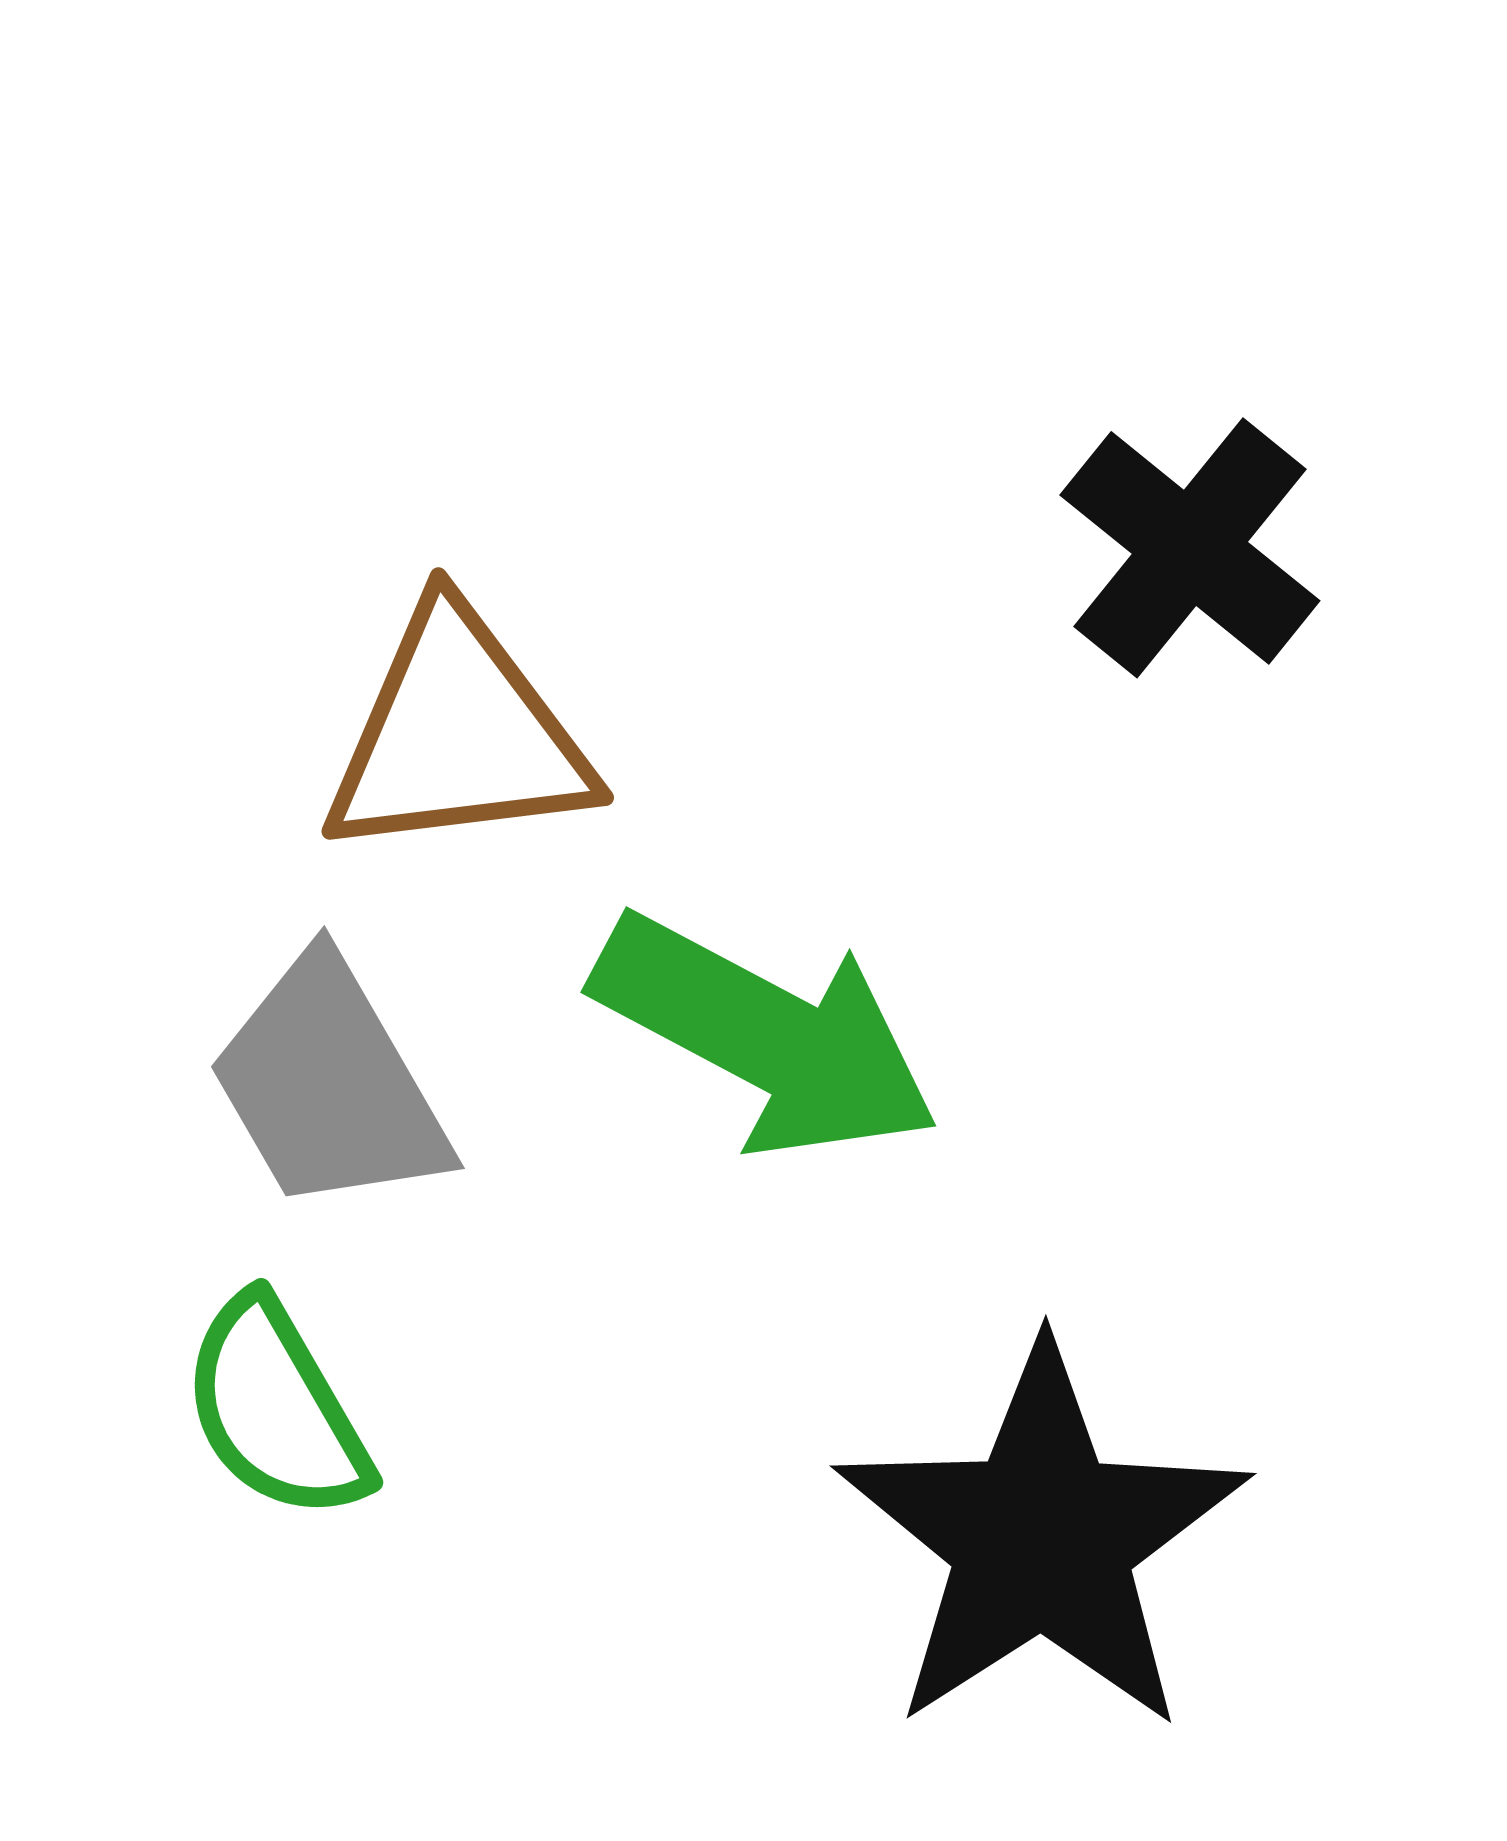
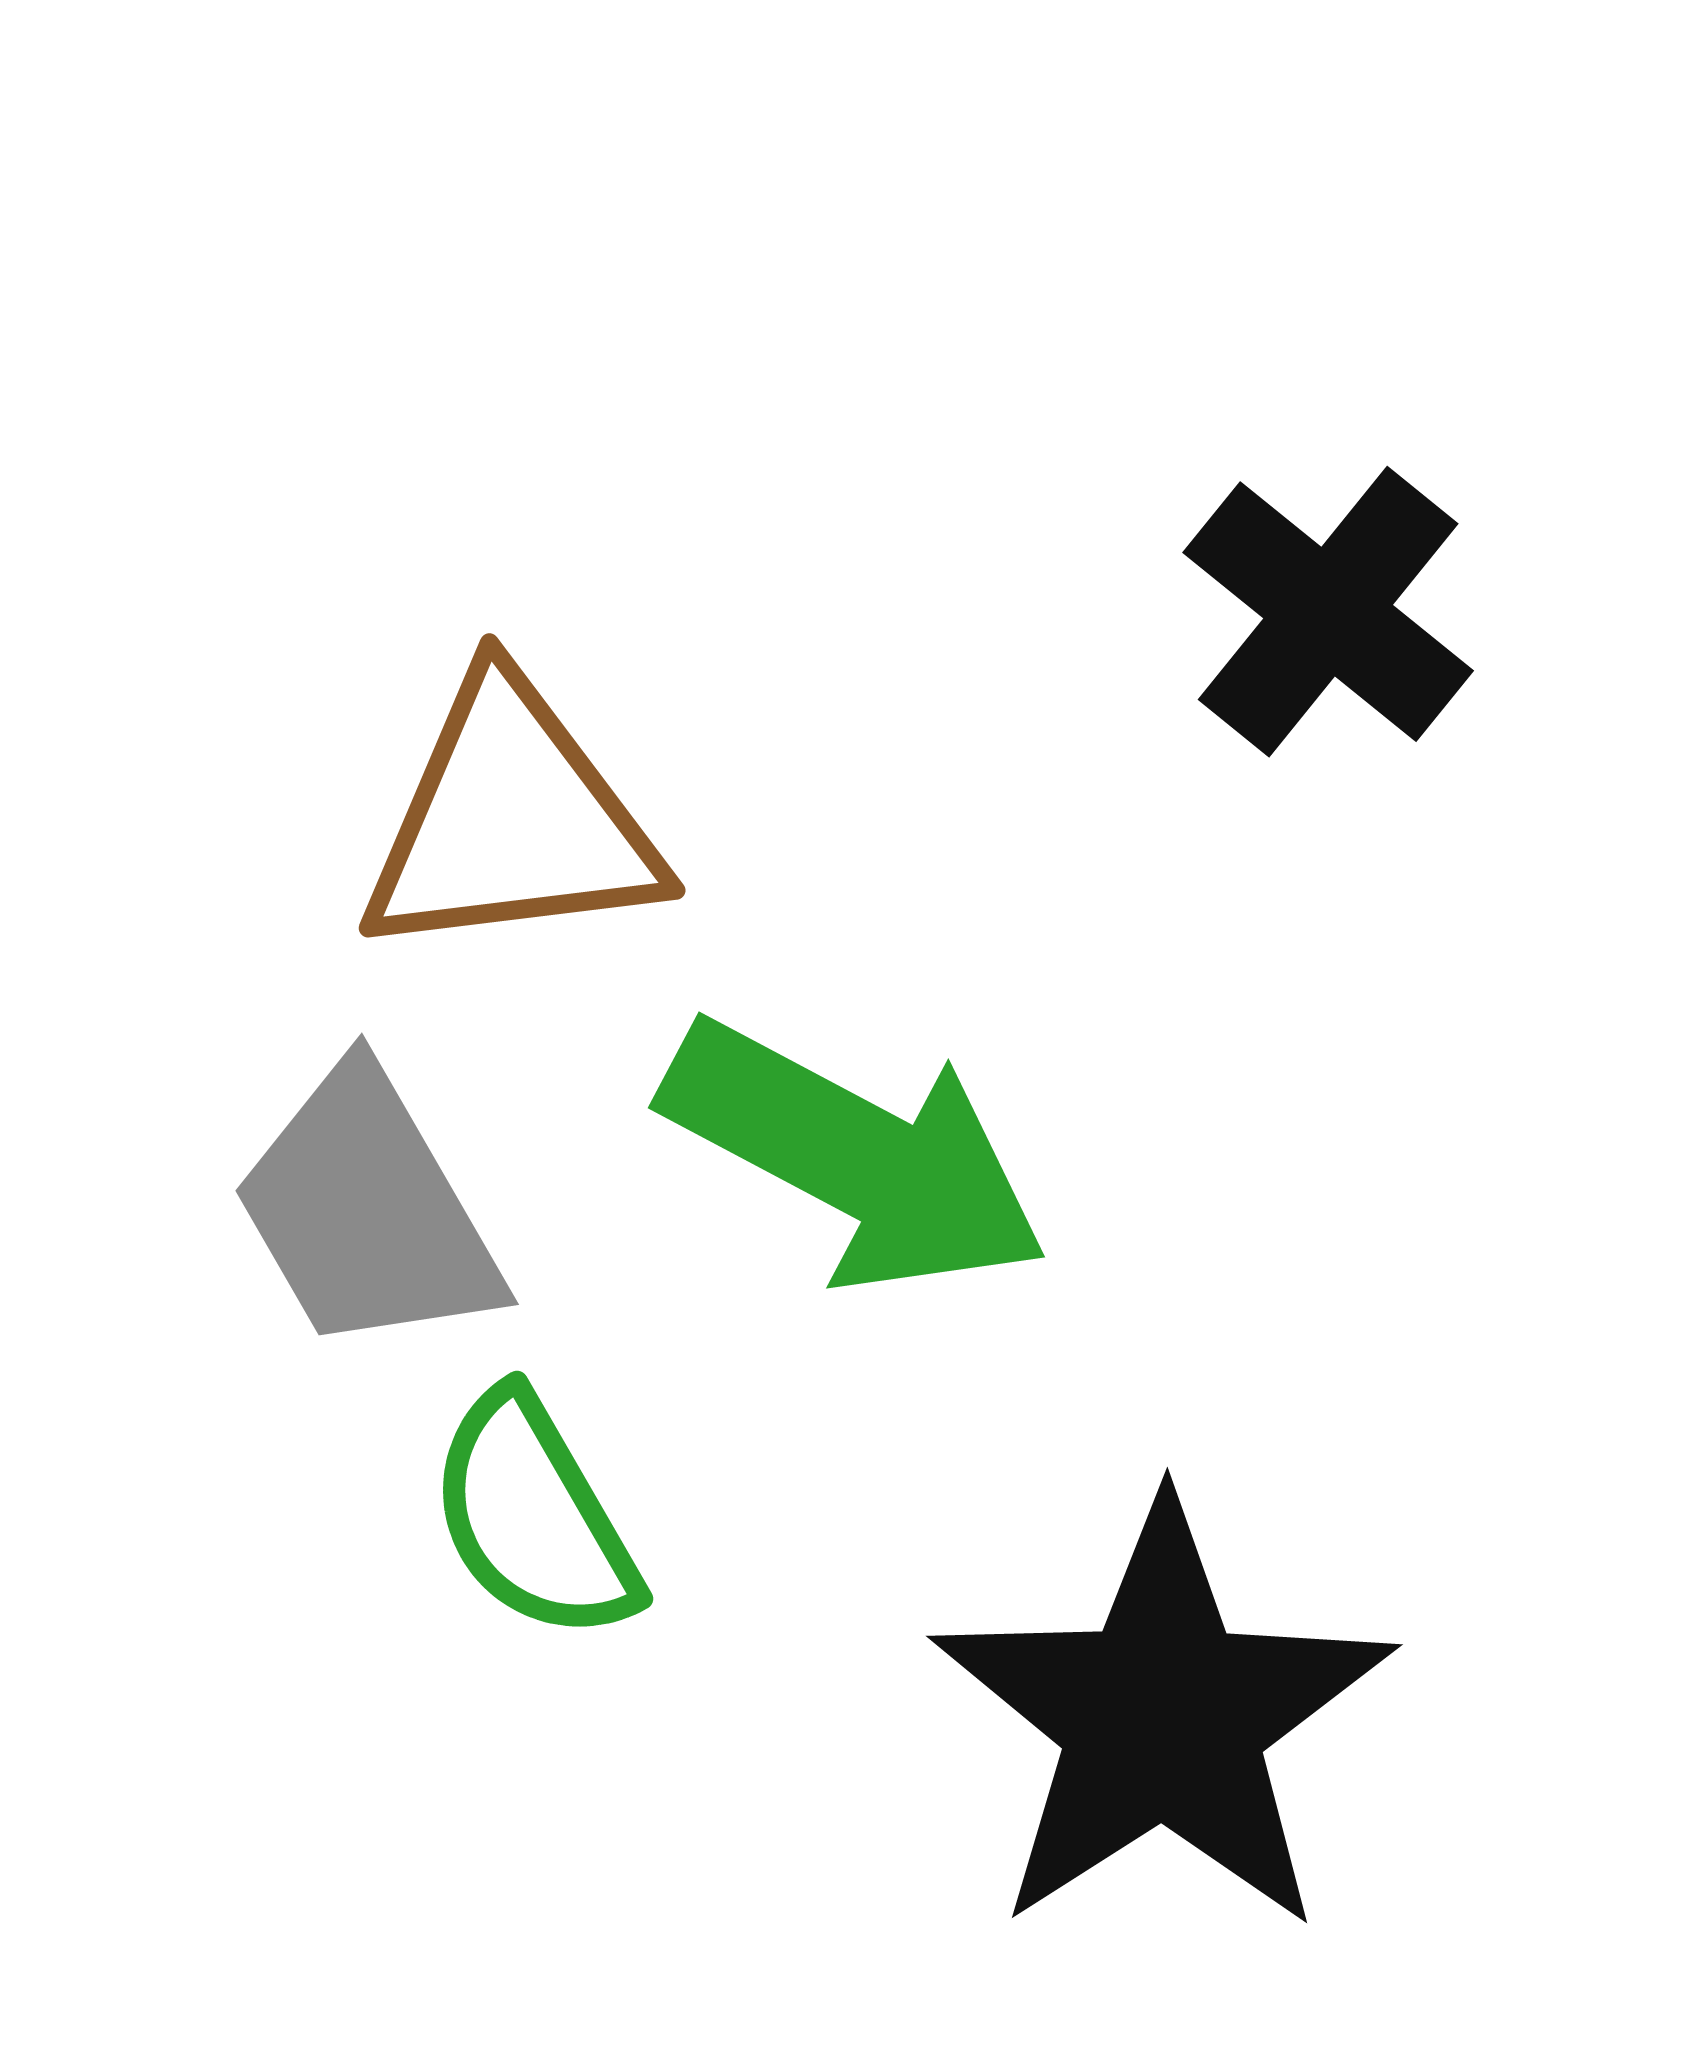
green semicircle: (276, 1409) -> (533, 1517), moved

